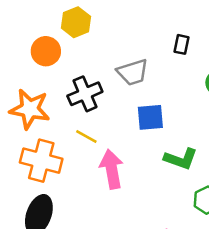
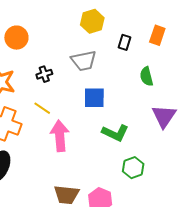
yellow hexagon: (76, 22) -> (92, 21), moved
black cross: (85, 94) -> (44, 74), size x0.6

